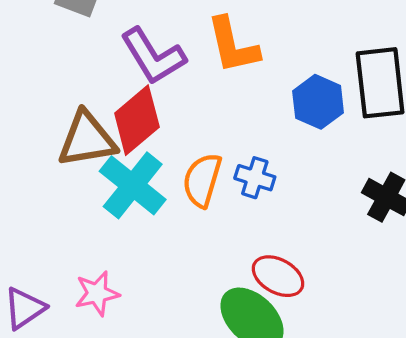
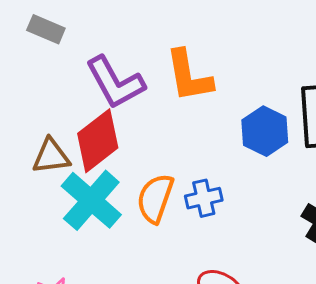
brown triangle: (87, 139) -> (51, 156), size x0.7
blue cross: (255, 178) -> (204, 198), turned -33

